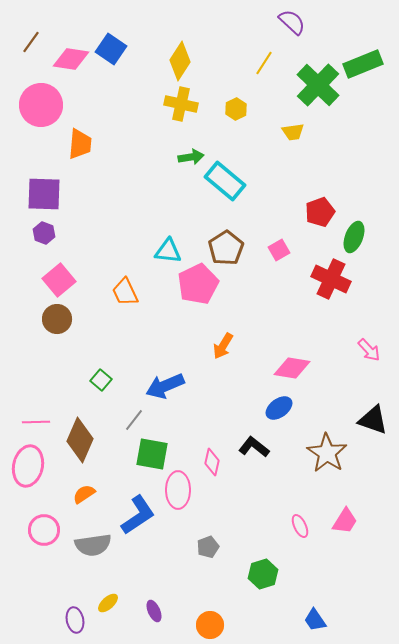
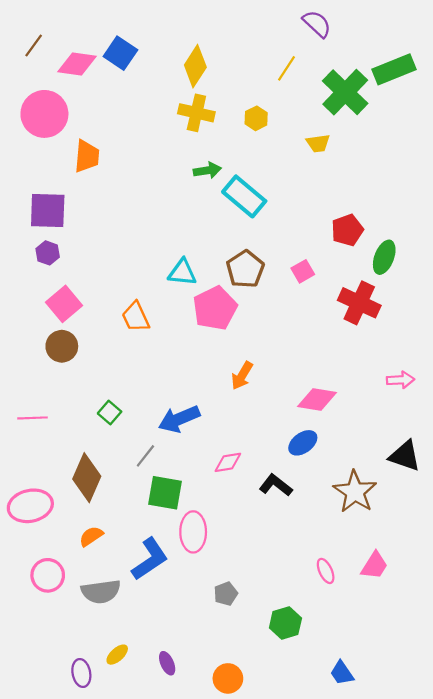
pink arrow: (369, 350) -> (401, 380), turned -50
pink line: (36, 422) -> (32, 418), moved
pink diamond: (212, 462) -> (228, 462), moved, turned 68
pink ellipse: (28, 466) -> (30, 506), turned 66

